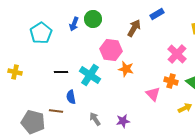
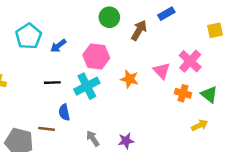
green circle: (93, 19) -> (109, 17), moved
blue arrow: (74, 24) -> (58, 46), moved, turned 32
pink hexagon: (111, 50) -> (96, 56), moved
cyan cross: (90, 75) -> (87, 86), turned 30
pink triangle: (153, 94) -> (162, 71), moved

